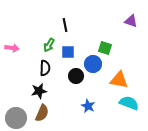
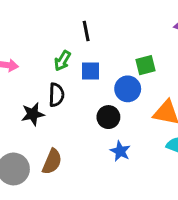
green square: (105, 48) -> (145, 65), turned -32
black circle: (76, 76) -> (108, 117), moved
black star: (39, 91) -> (33, 114), moved

